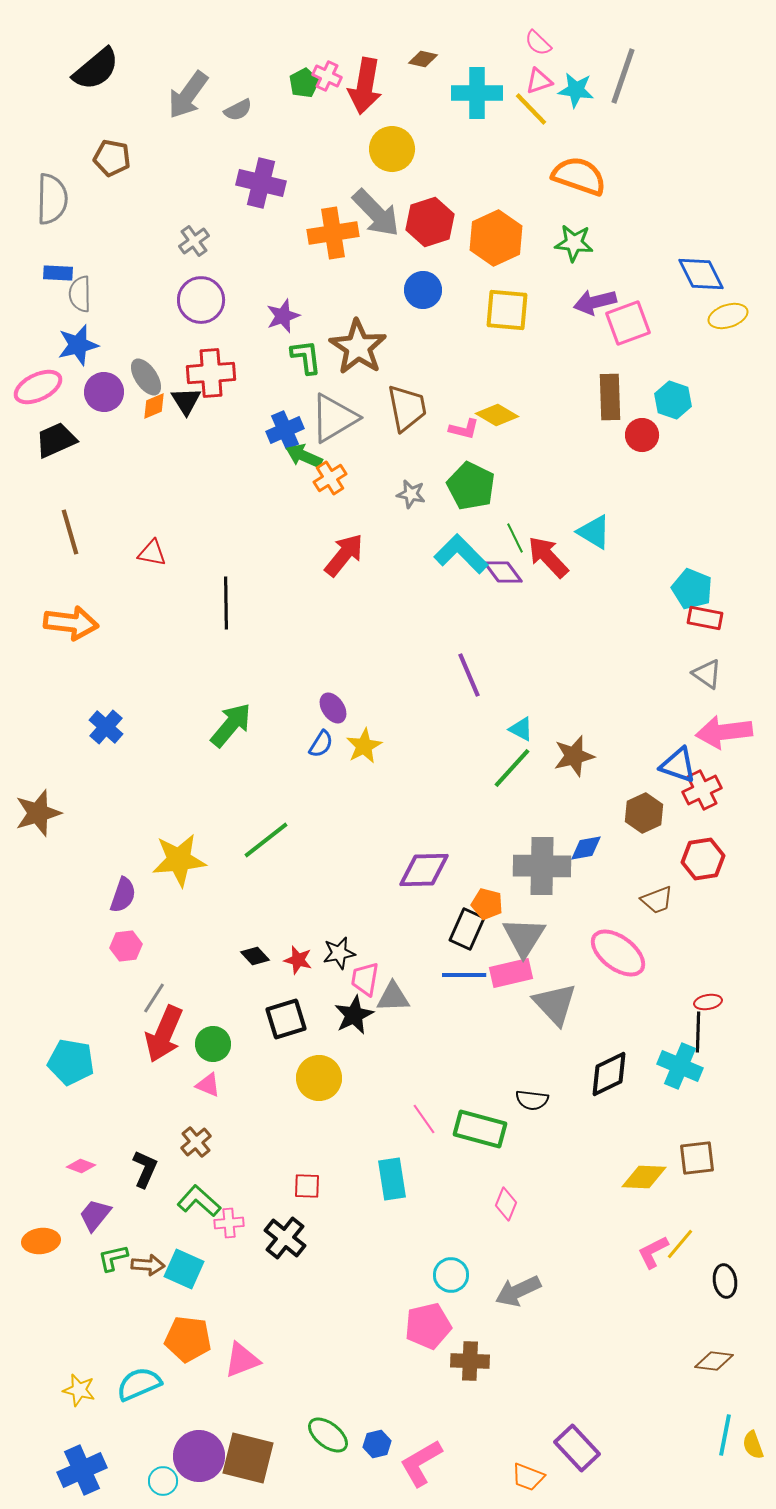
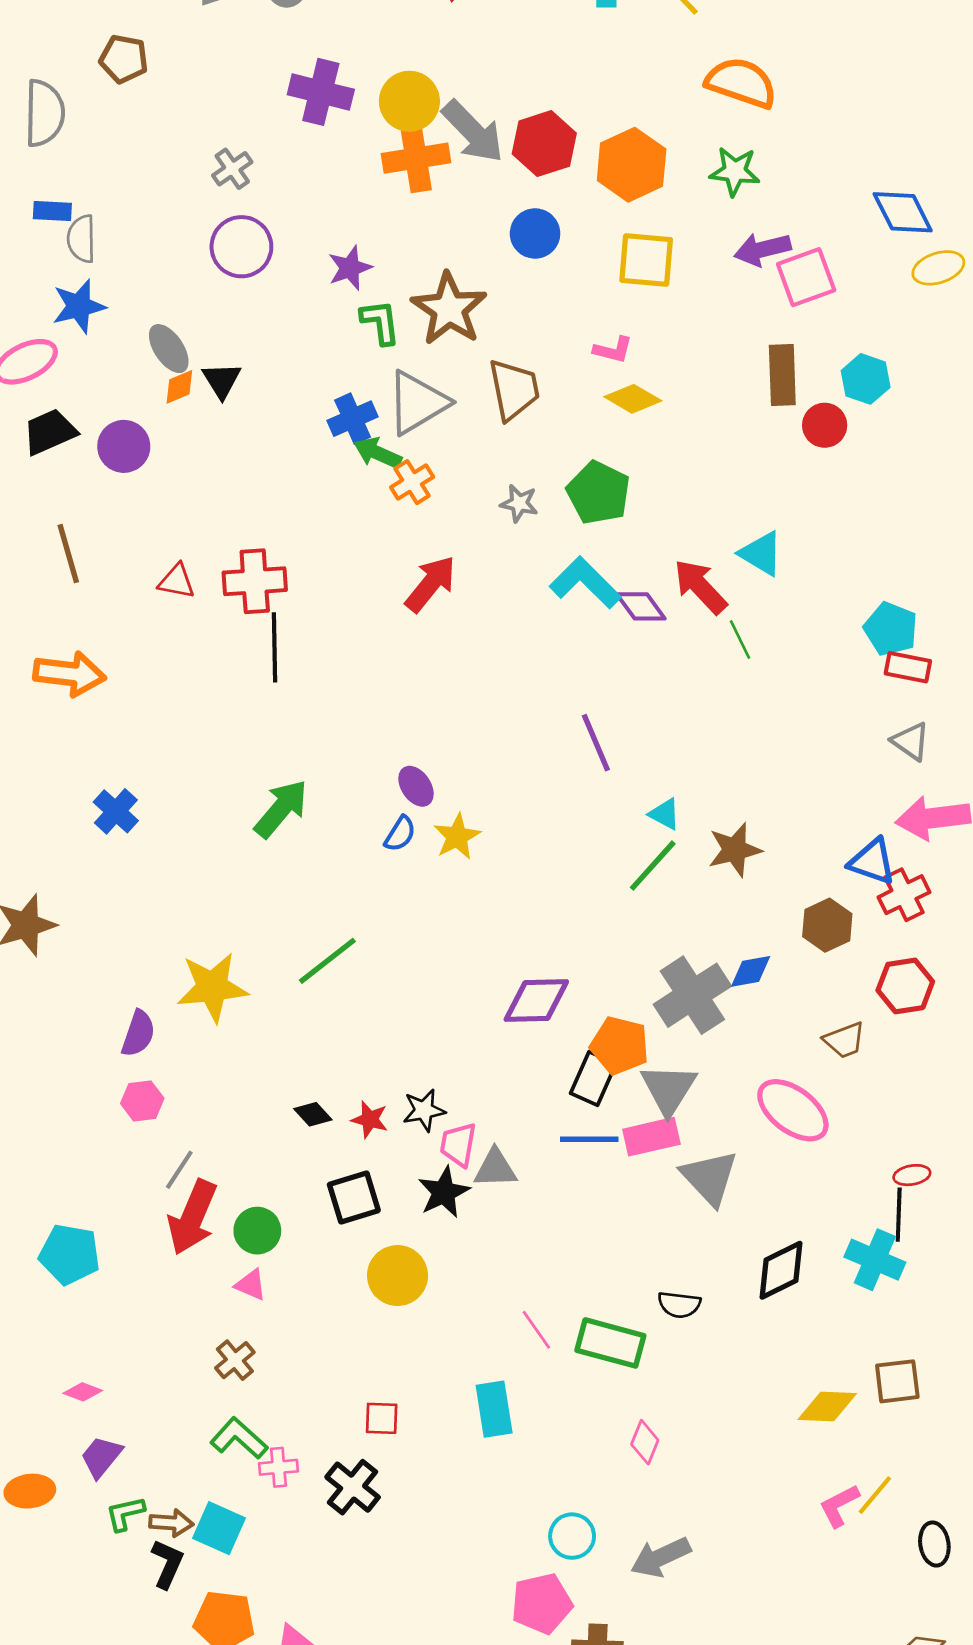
yellow circle: (392, 149) -> (409, 101), moved
red cross: (211, 373) -> (255, 581), moved
purple circle: (104, 392) -> (124, 446), moved
pink L-shape: (464, 429) -> (613, 350), moved
green line: (515, 538) -> (740, 639), moved
gray cross: (542, 866) -> (692, 995), turned -34
orange pentagon: (487, 904) -> (620, 1045), size x1.4
black L-shape: (145, 1169) -> (167, 1564), moved

